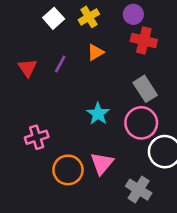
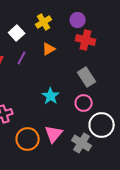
white square: (54, 18) -> (17, 33), moved
pink circle: (141, 123) -> (84, 103), size x0.7
gray cross: (139, 190) -> (82, 143), moved

